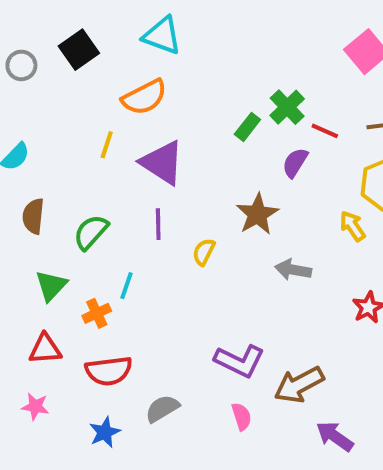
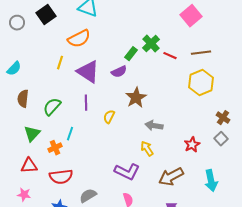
purple semicircle: (295, 163) -> (119, 72), moved, turned -147
yellow arrow: (353, 226) -> (147, 149), moved
brown arrow: (299, 385) -> (171, 177), moved

